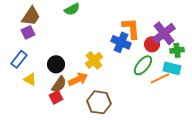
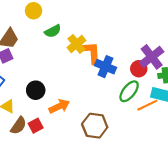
orange L-shape: (131, 28) -> (92, 53), moved
yellow cross: (94, 60) -> (76, 44), moved
brown semicircle: (59, 84) -> (18, 126), moved
brown hexagon: (99, 102) -> (95, 126), moved

